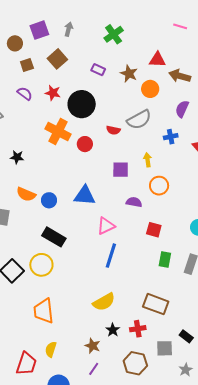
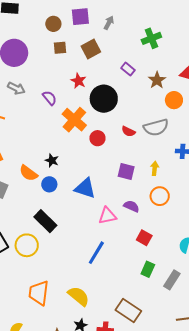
purple semicircle: (25, 94) -> (50, 98), moved
black star: (17, 157) -> (52, 160), moved
pink triangle: (106, 226) -> (107, 216), moved
yellow semicircle: (104, 302) -> (79, 296), turned -125
orange trapezoid: (44, 311) -> (39, 293), moved

